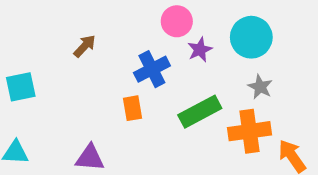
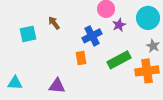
brown arrow: (85, 46) -> (54, 23), turned -80
cyan square: (21, 87) -> (28, 34), moved

